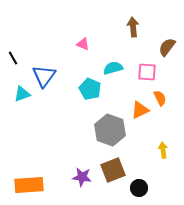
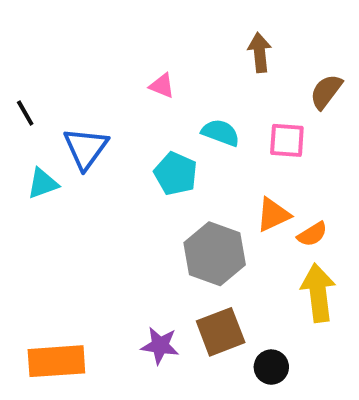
cyan semicircle: (113, 68) -> (221, 133), turned 36
orange semicircle: (160, 98) -> (312, 234), moved, turned 84
yellow arrow: (163, 150) -> (318, 293), size x1.8

